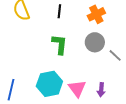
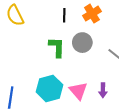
black line: (59, 11) -> (64, 15), moved
gray circle: (95, 42) -> (82, 43), moved

